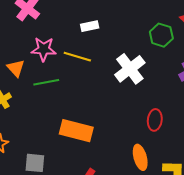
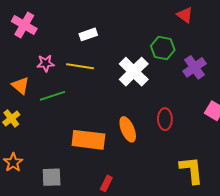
green hexagon: (161, 35) -> (163, 48), moved
pink star: (44, 49) -> (46, 63), size x0.7
orange ellipse: (140, 157) -> (128, 129), moved

